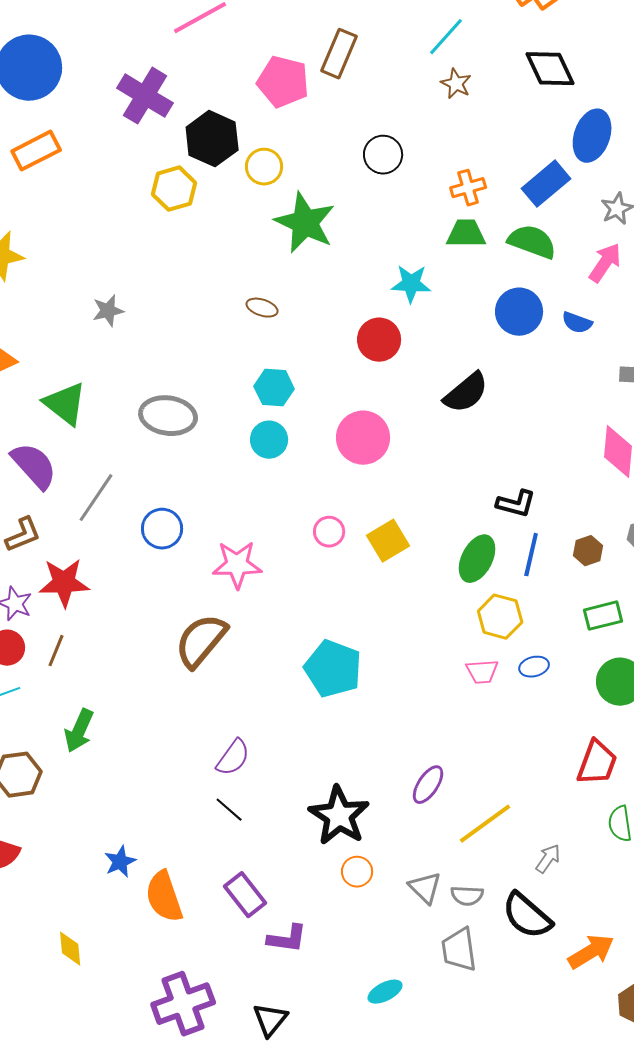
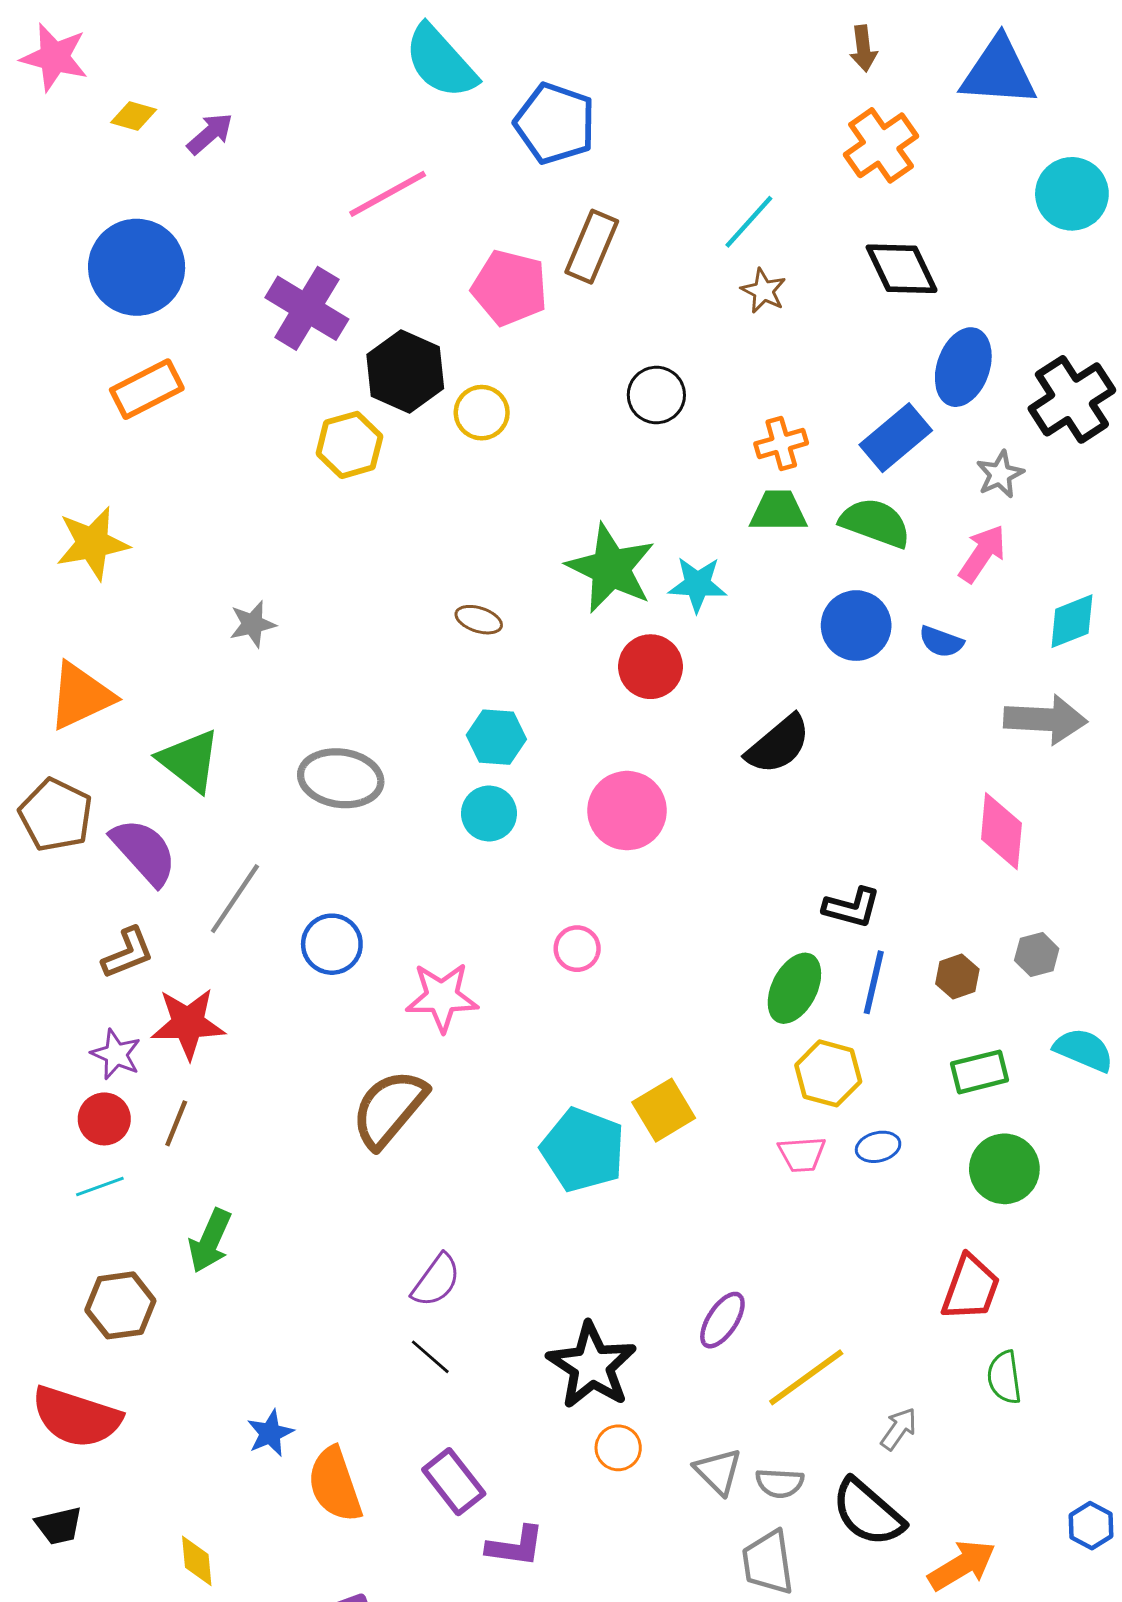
green star: (305, 223) -> (611, 568), moved
yellow square: (388, 541) -> (664, 1110), moved

